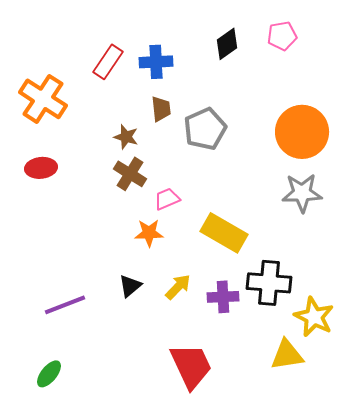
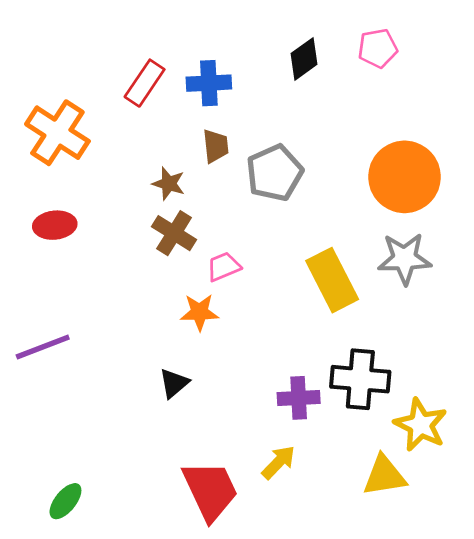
yellow rectangle: (224, 233) -> (332, 280), moved, turned 33
yellow arrow: (178, 287) -> (279, 462), moved
purple line: (65, 305) -> (43, 347), moved
red trapezoid: (191, 366) -> (210, 490), moved

